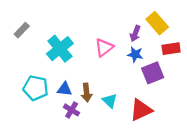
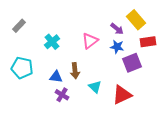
purple arrow: (135, 34) -> (117, 29), turned -72
cyan cross: (60, 49) -> (52, 42), size x0.7
cyan pentagon: (36, 88) -> (22, 68), moved
brown arrow: (87, 93) -> (75, 71), moved

